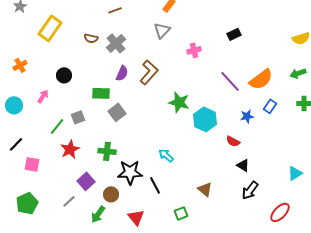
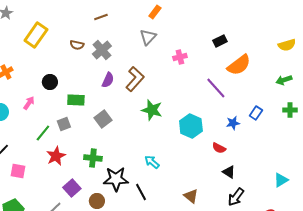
orange semicircle: (261, 79) -> (239, 65), moved
green rectangle: (101, 93) -> (76, 100), moved
green star: (179, 102) -> (152, 110), moved

